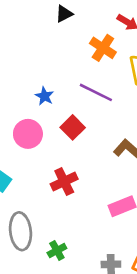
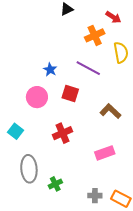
orange cross: (103, 48) -> (95, 35), turned 30
red square: (73, 127) -> (70, 93), turned -30

